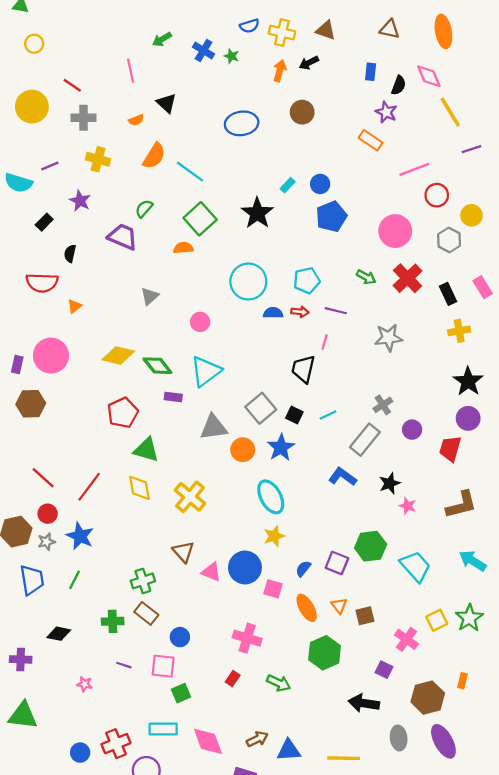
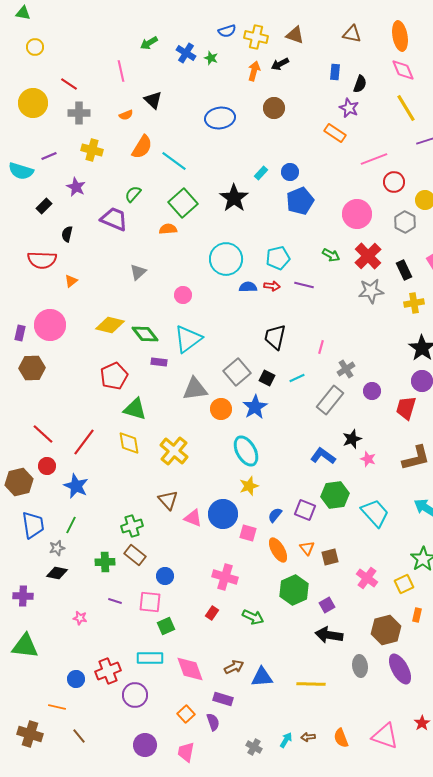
pink diamond: (429, 76) -> (403, 70), moved
gray star: (389, 338) -> (371, 291), moved
pink line: (325, 342) -> (321, 347), moved
blue L-shape: (343, 477) -> (323, 456), moved
gray star: (46, 542) -> (57, 548), moved
yellow square: (437, 620) -> (404, 584), moved
purple square: (384, 670) -> (327, 605), moved, turned 35

